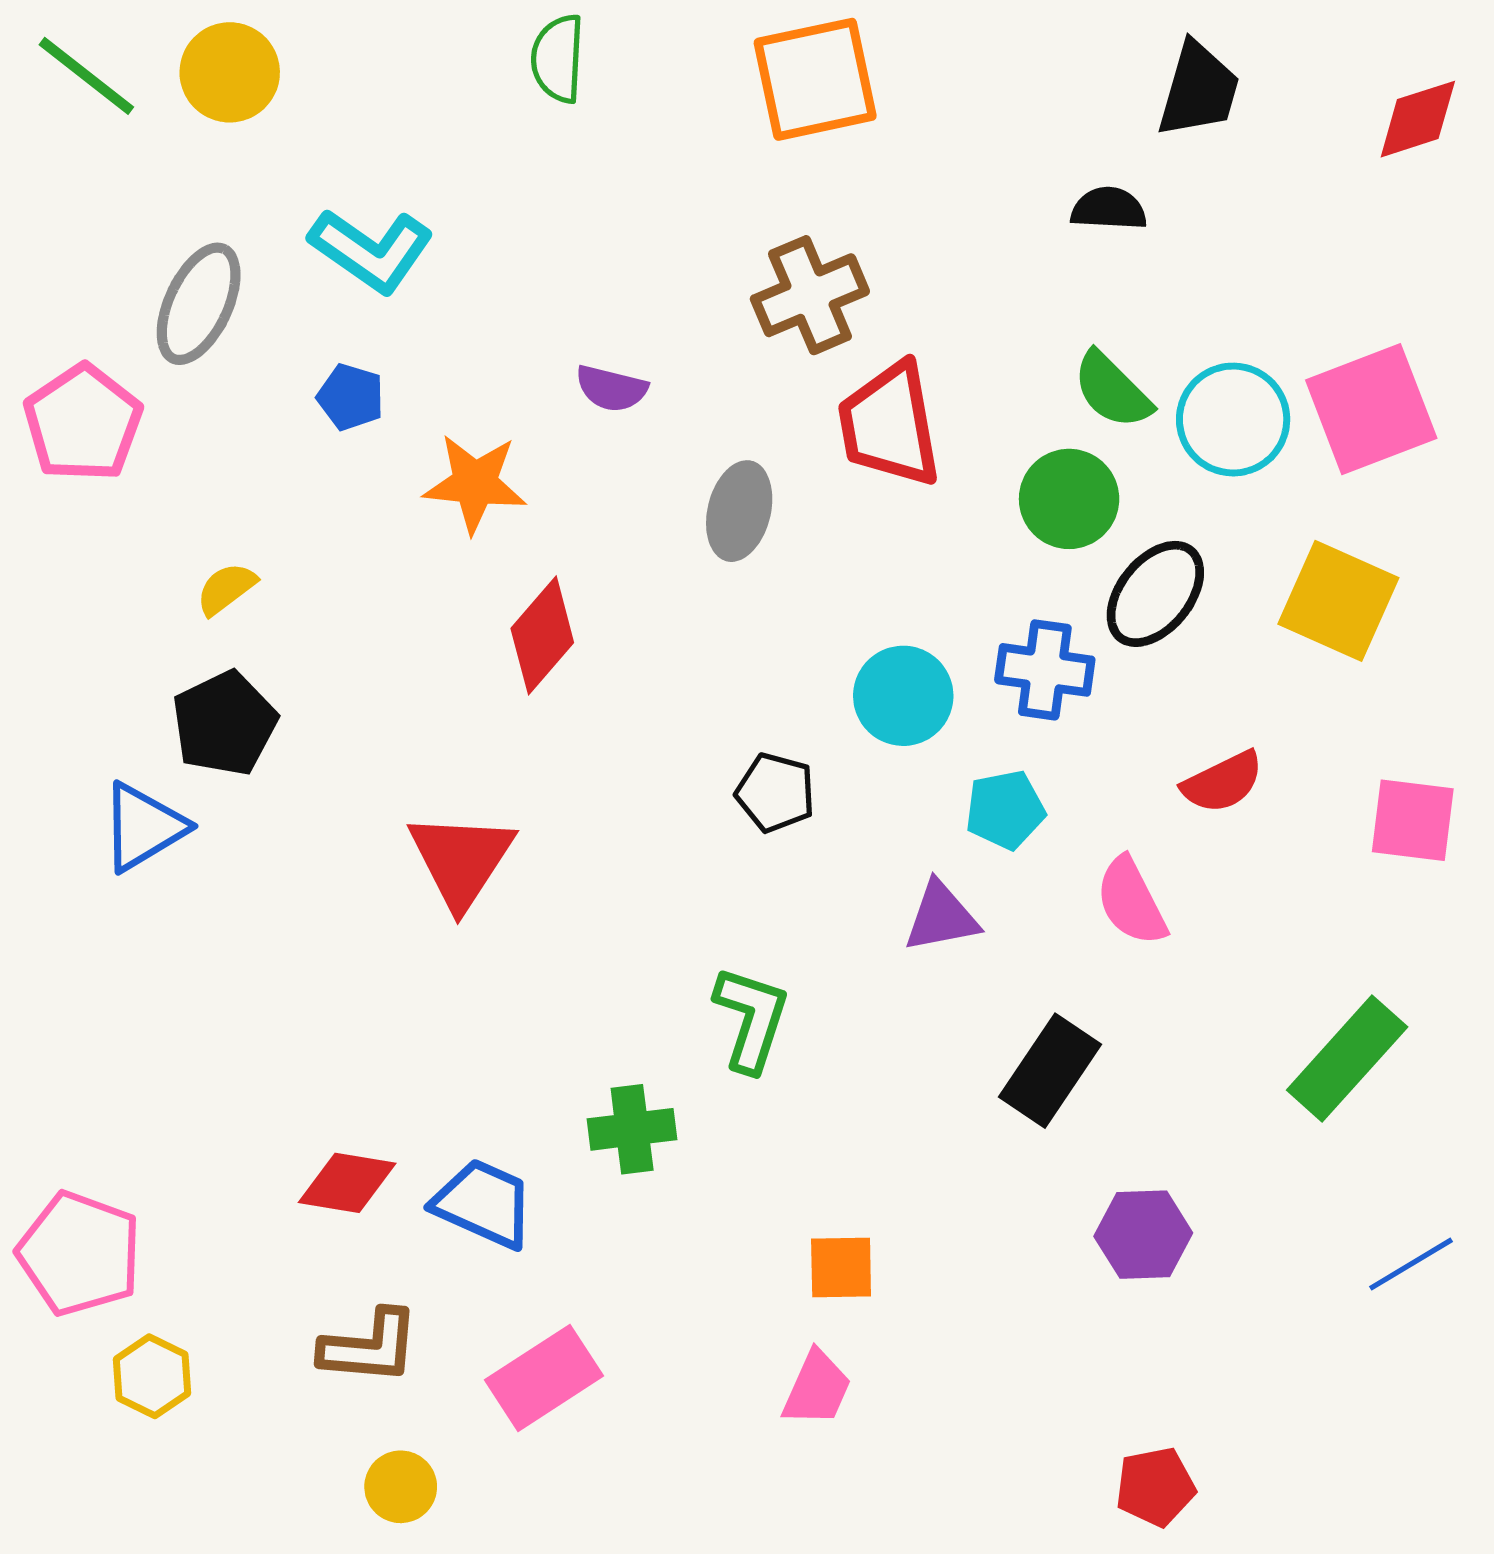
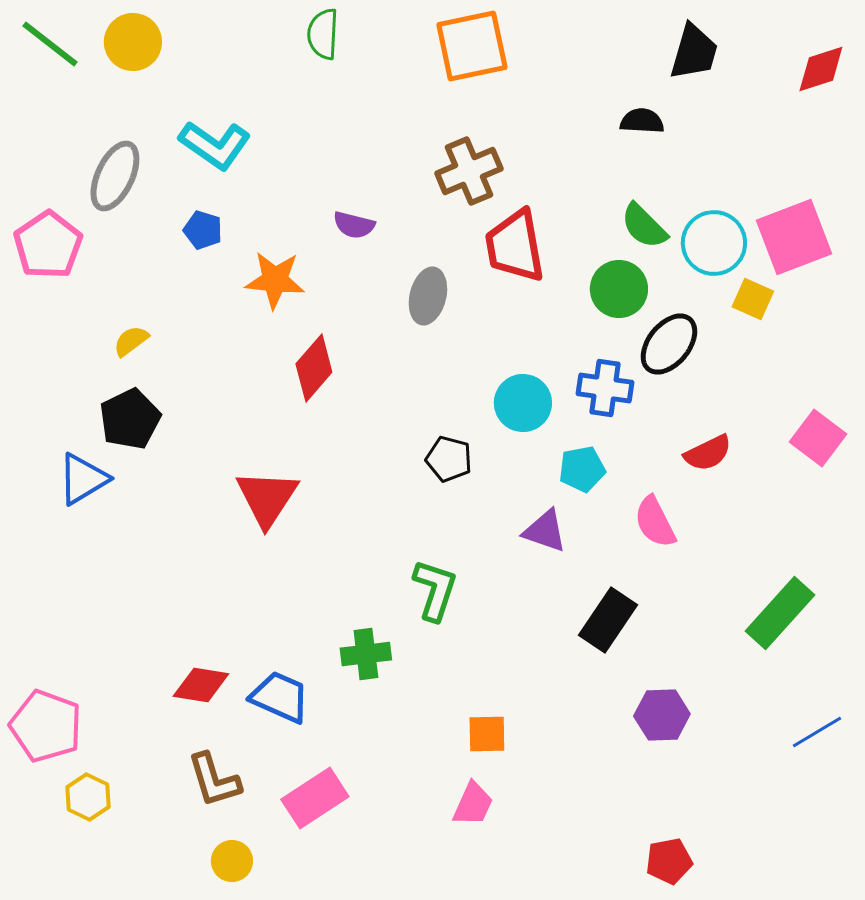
yellow square: (1338, 601) -> (753, 299), moved, size x0.6
pink square: (1413, 820) -> (818, 438), moved, turned 30
purple triangle: (941, 917) -> (545, 531), turned 30
brown L-shape: (370, 1347) -> (214, 780), turned 68

